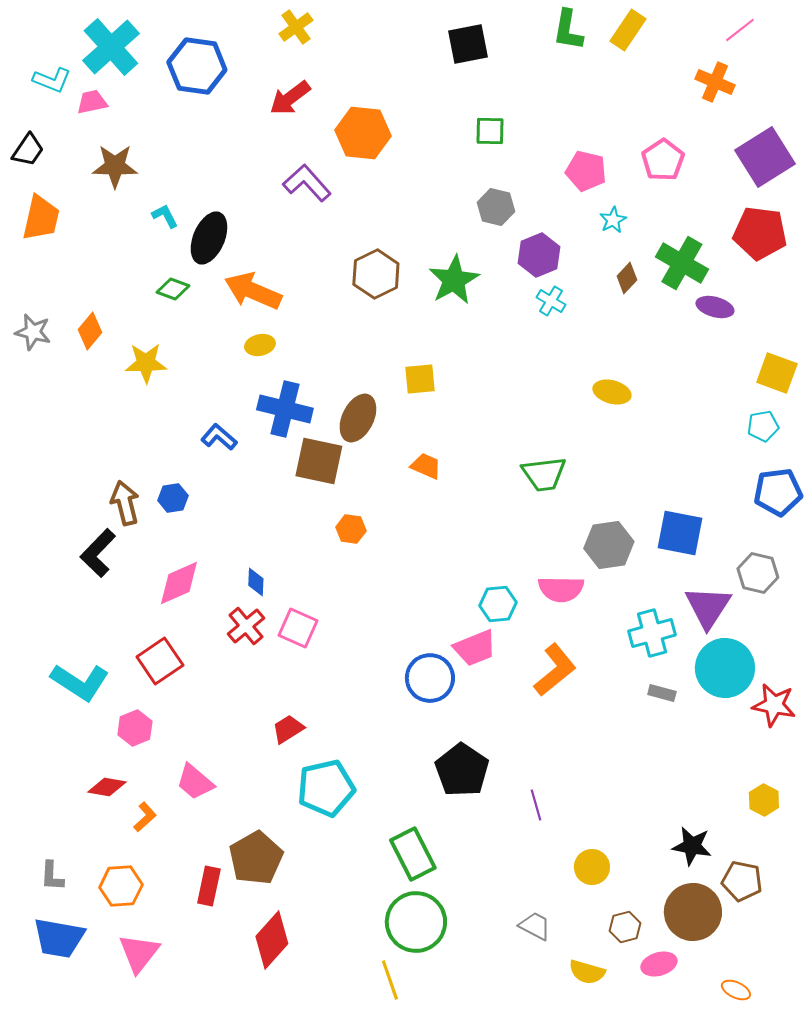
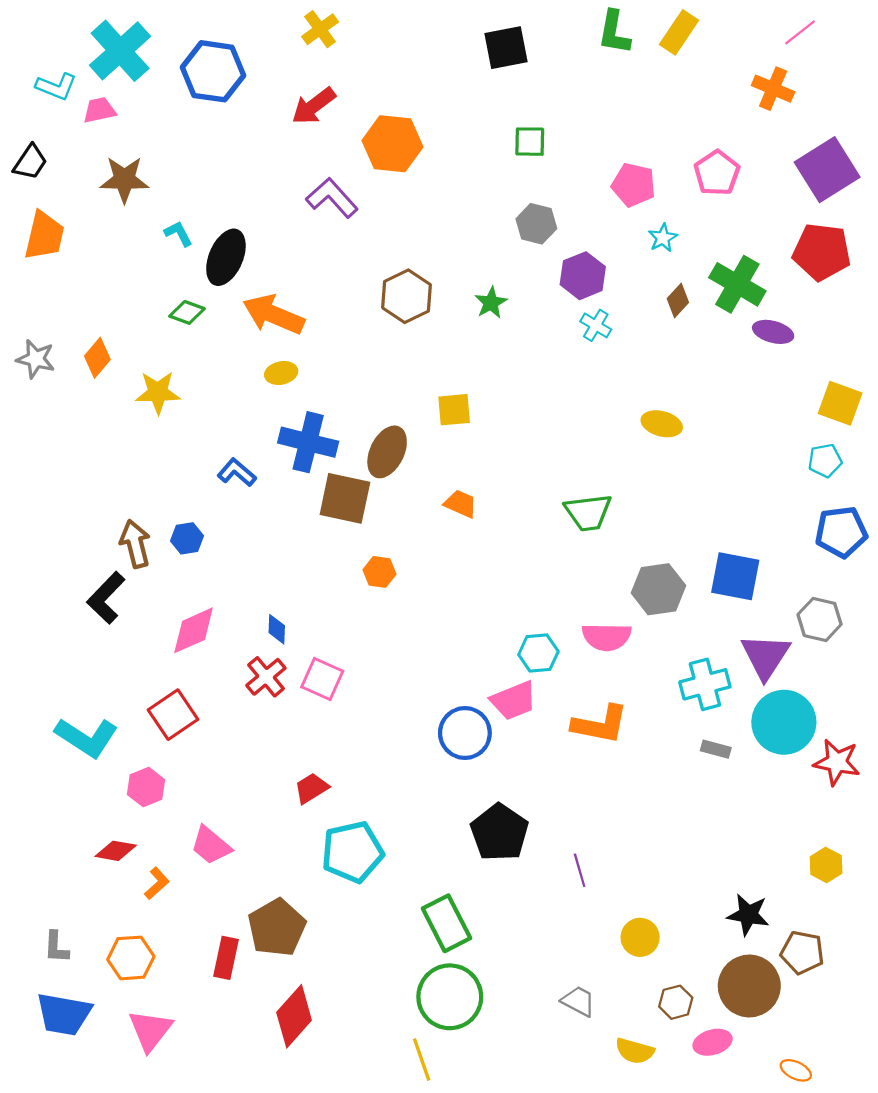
green star: (454, 280) -> (491, 303), size x0.6
orange L-shape: (555, 670) -> (600, 724), turned 50

